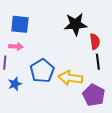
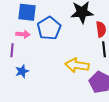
blue pentagon: (42, 71) -> (49, 28), moved

